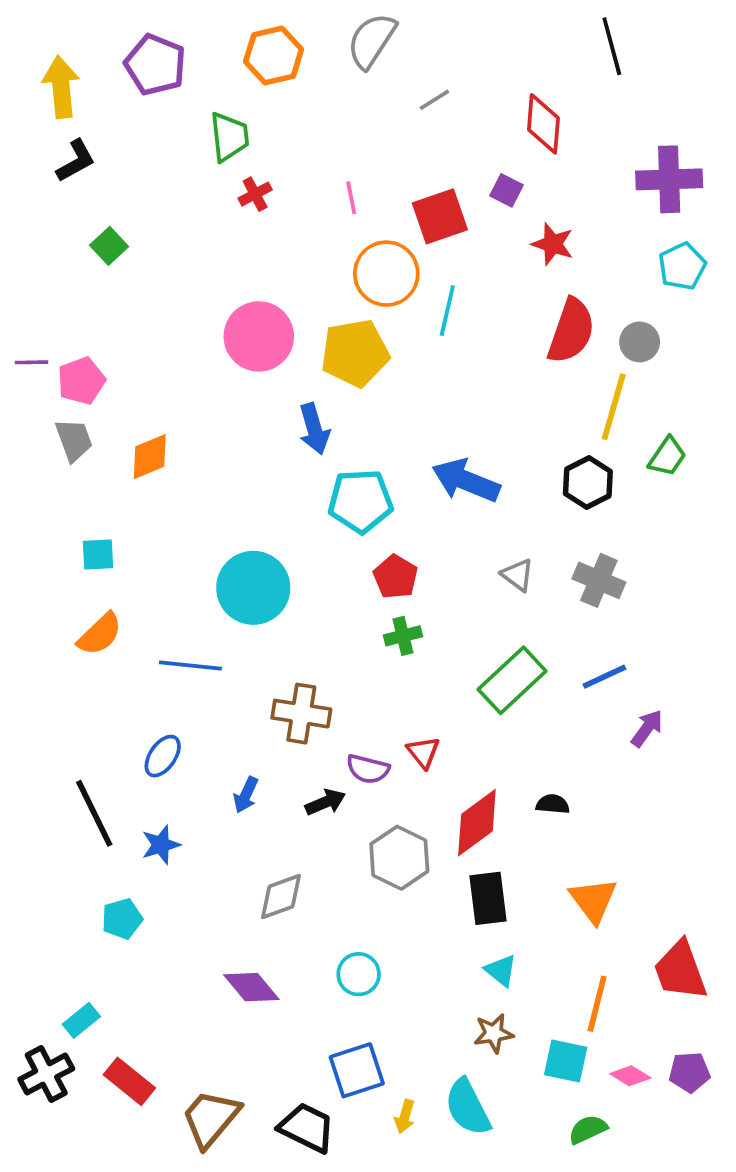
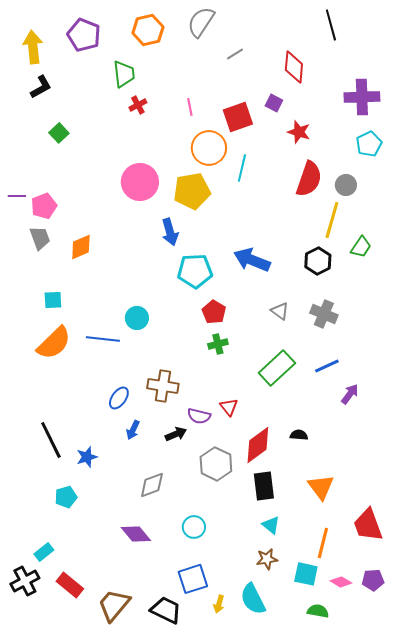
cyan circle: (253, 588) -> (137, 318), size x0.6
orange semicircle: (100, 634) -> (54, 343), size x1.4
blue line: (190, 665) -> (103, 339), moved
blue ellipse: (163, 756) -> (119, 398), moved
green semicircle: (588, 1129) -> (318, 611), turned 35

